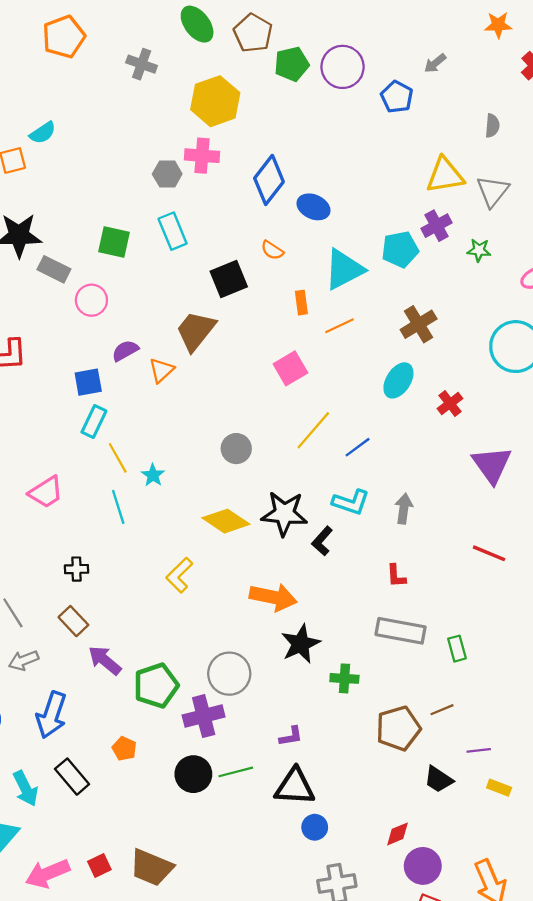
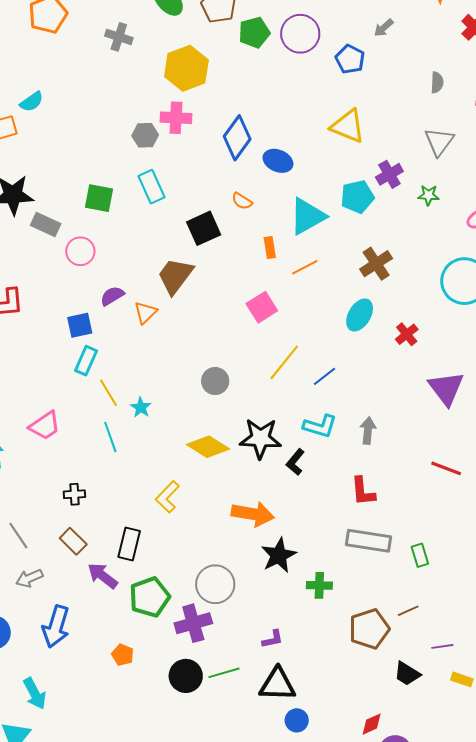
yellow triangle: (445, 175) -> (348, 126), moved, turned 33
red L-shape: (396, 576) -> (363, 491), size x1.4
black rectangle: (72, 777) -> (129, 544), moved, turned 56

